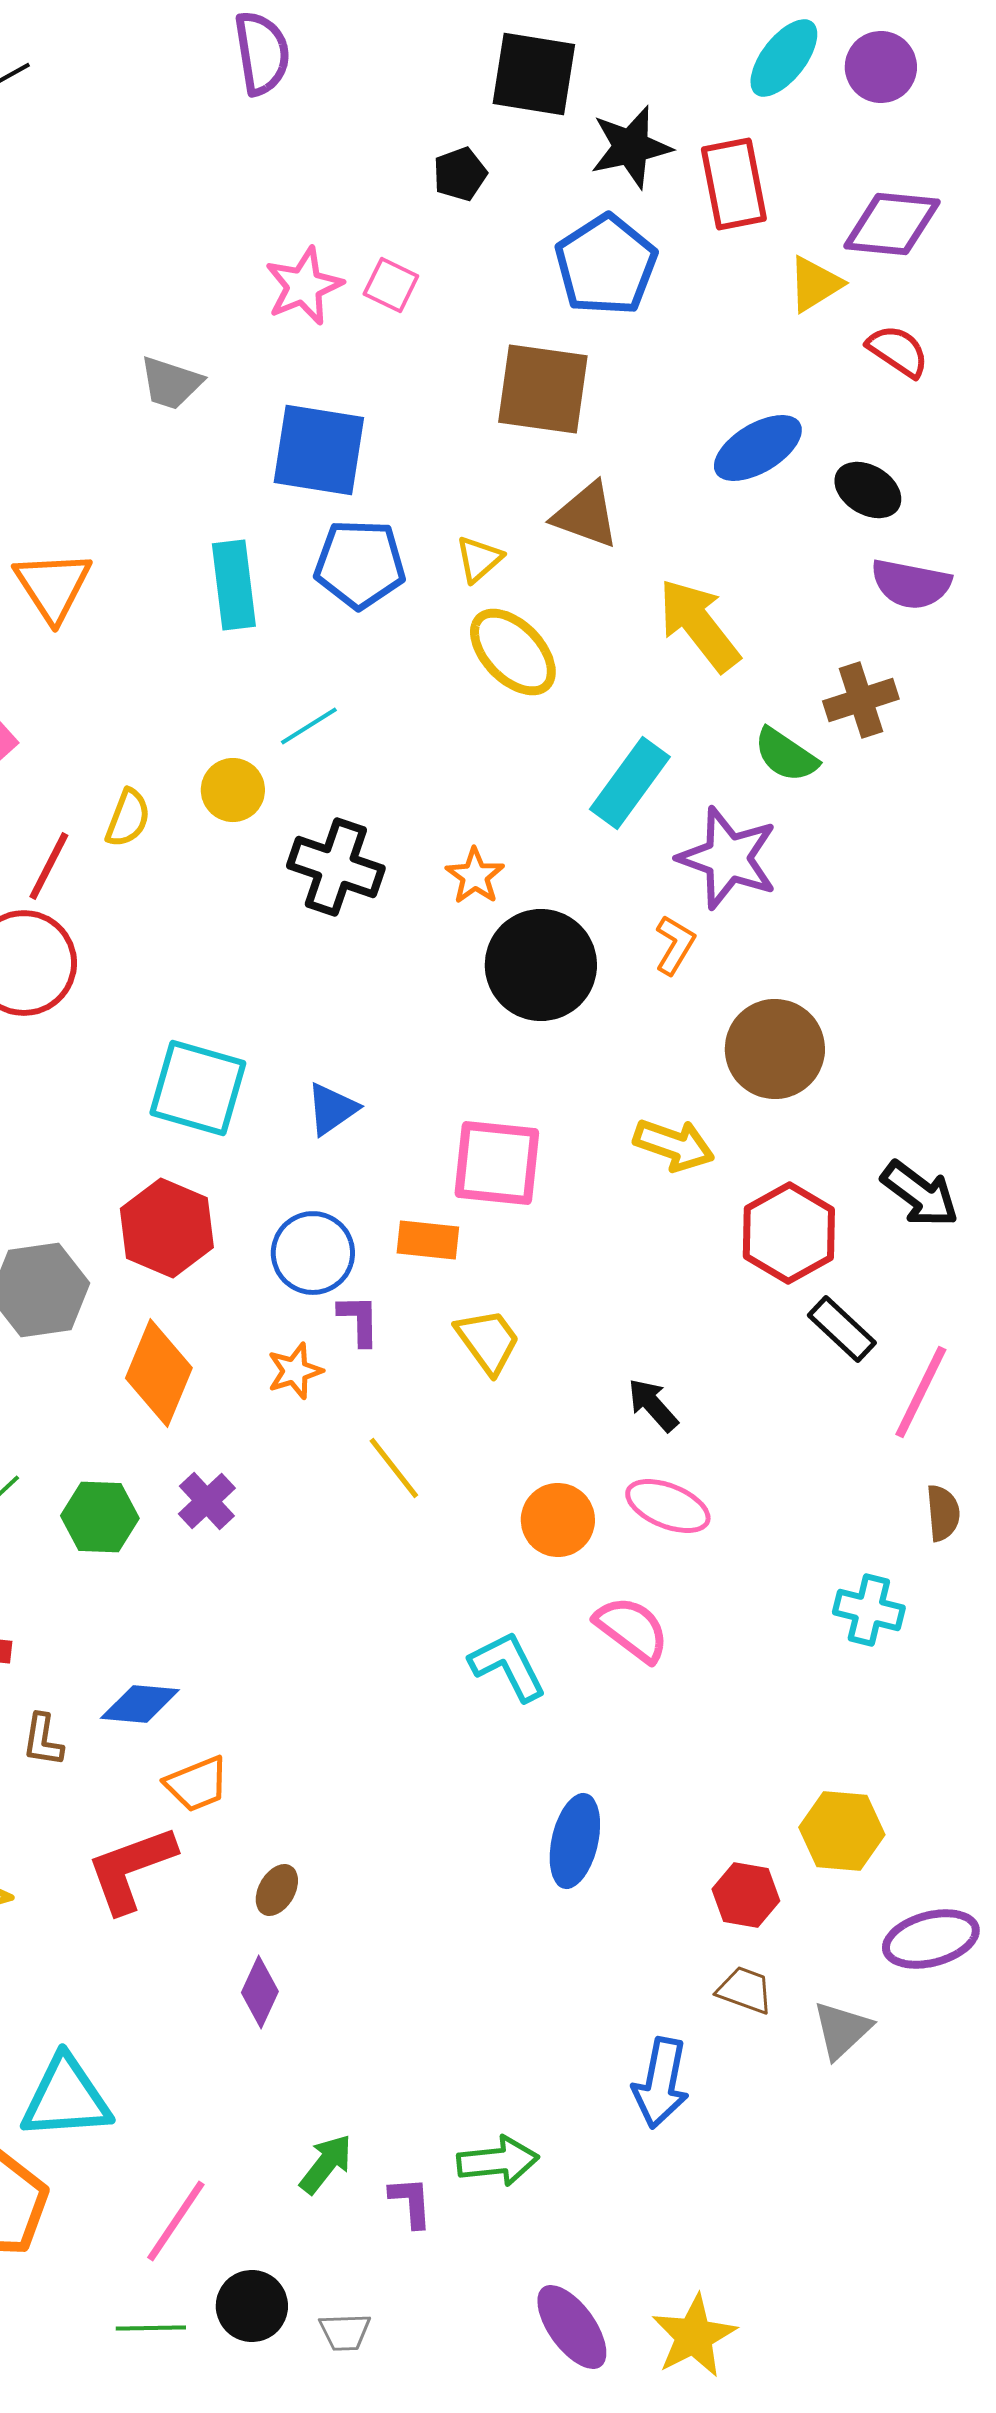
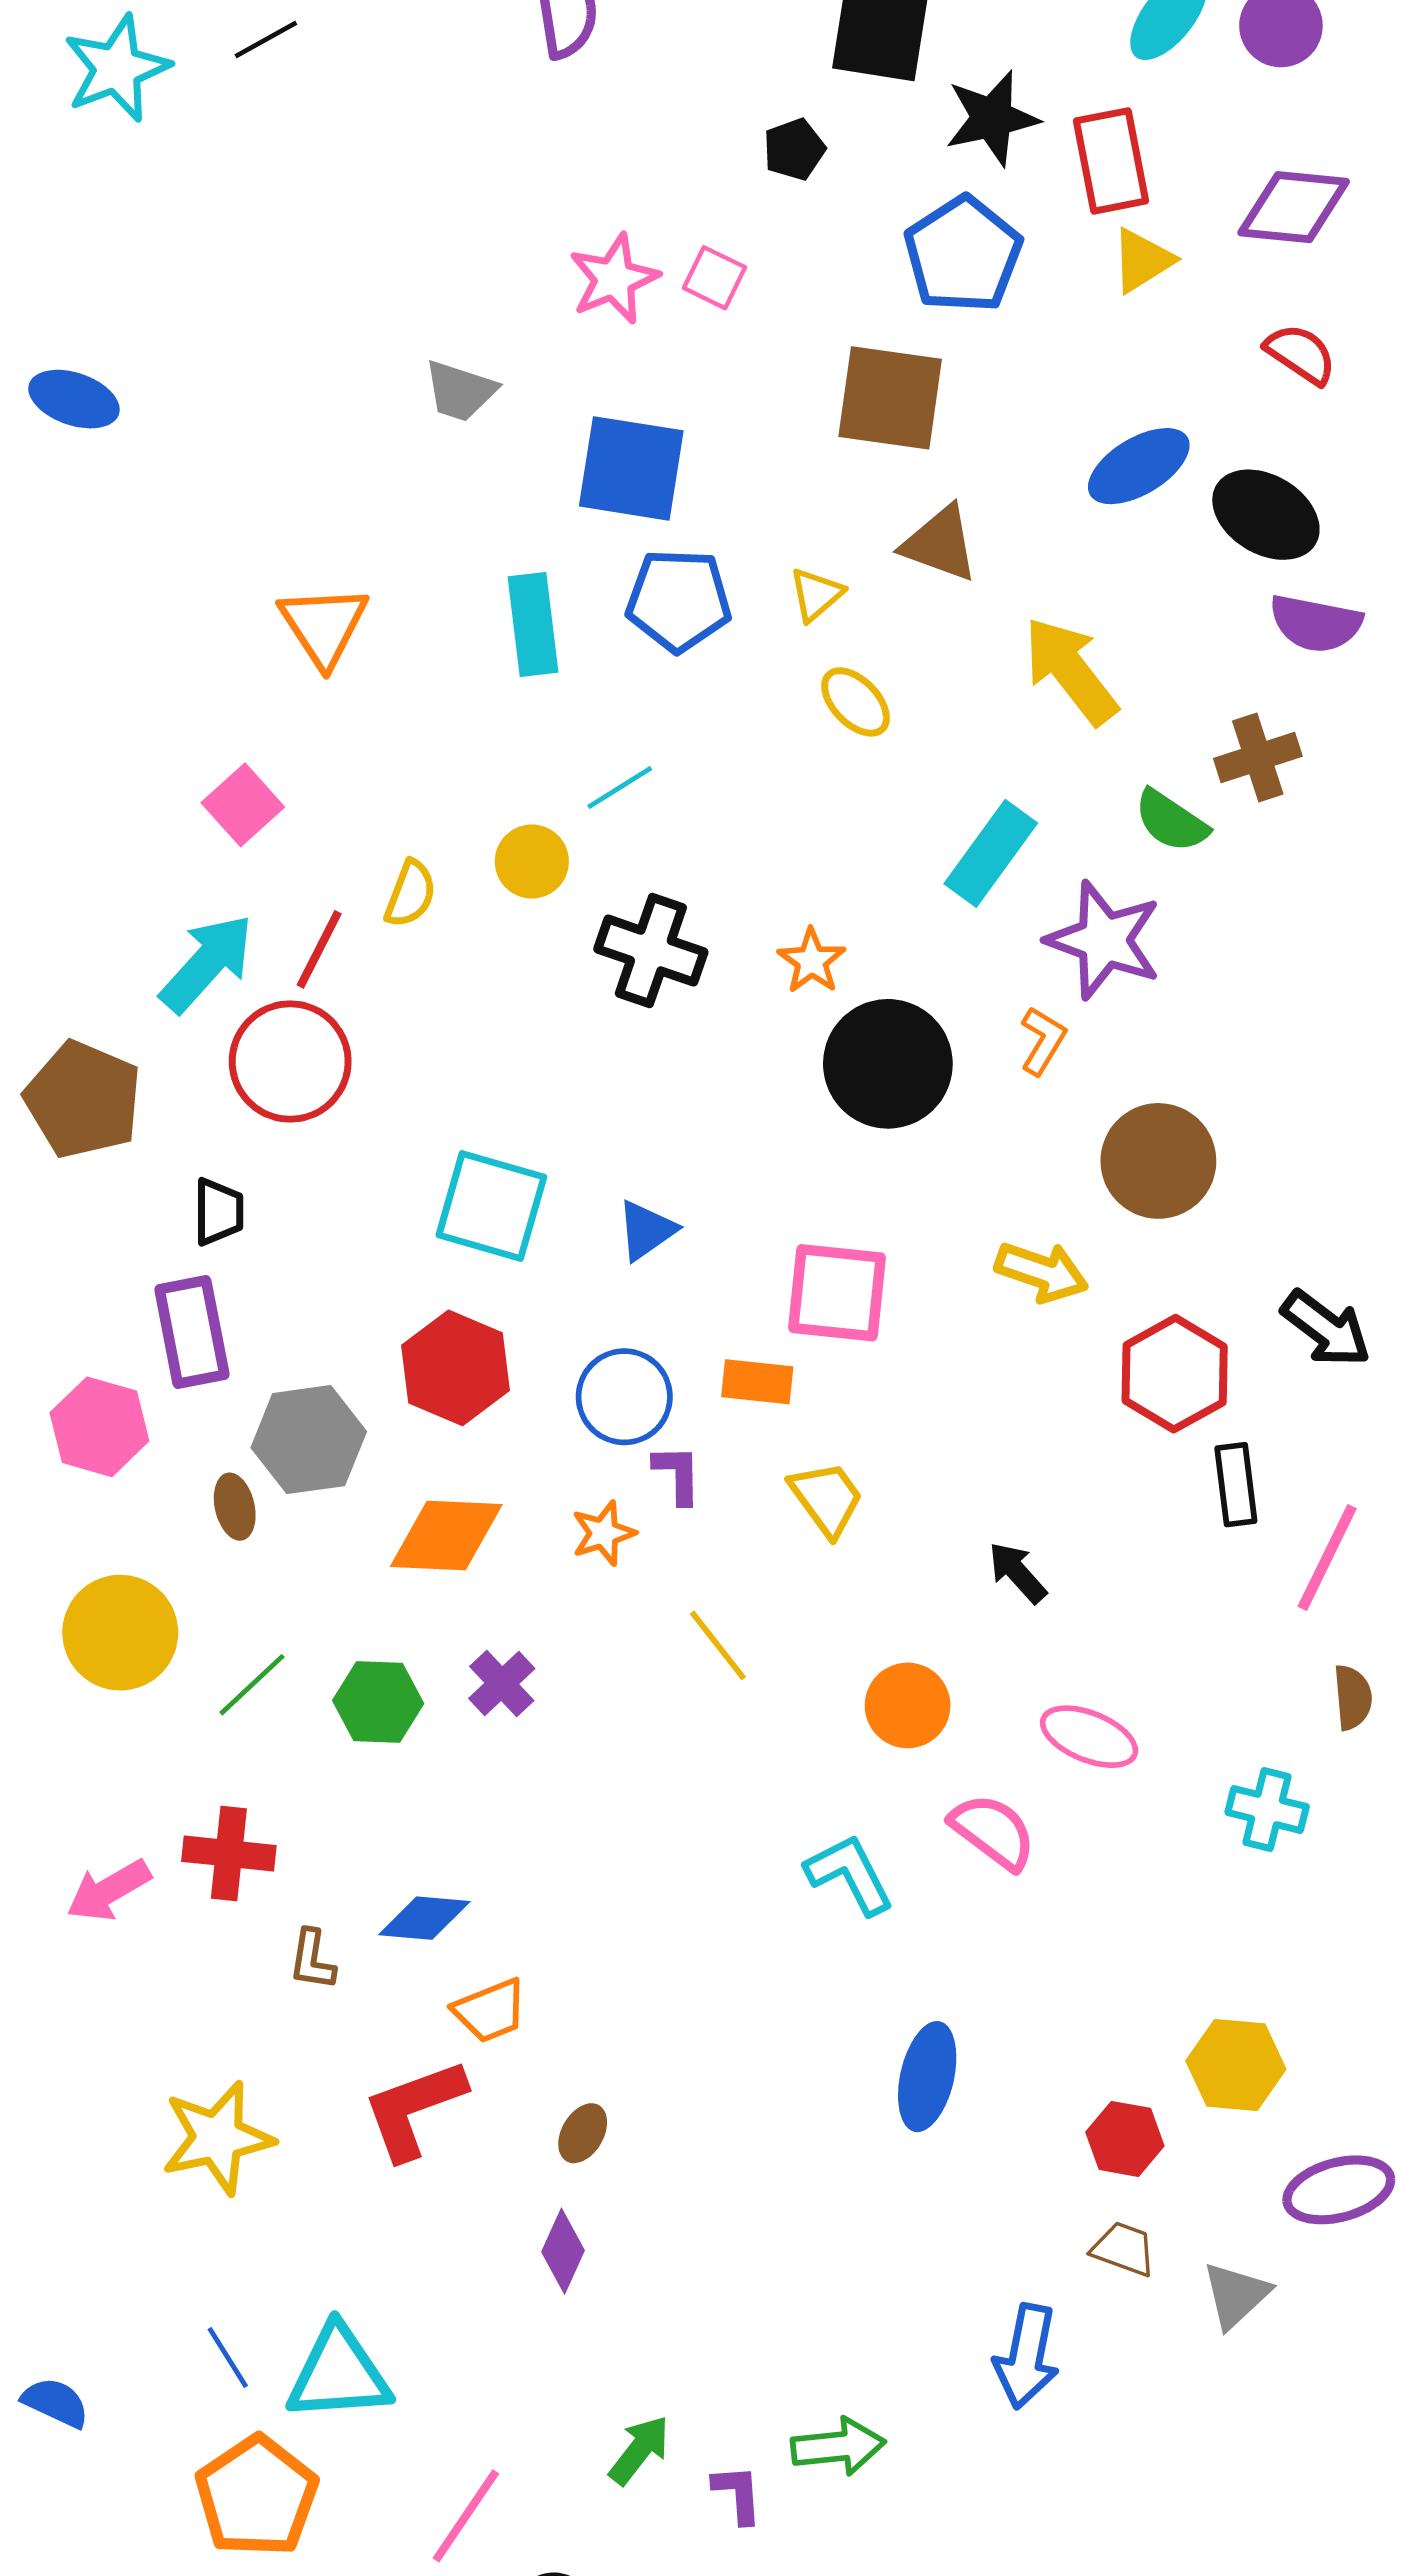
yellow triangle: (815, 284) -> (1142, 260), moved
black ellipse: (868, 490) -> (1266, 515), size x1.4
yellow ellipse: (513, 652) -> (856, 702), size x0.7
black rectangle: (842, 1329) -> (1236, 1485), turned 40
orange diamond: (159, 1373) -> (446, 1536), turned 70
pink ellipse: (668, 1506) -> (1089, 1737), moved

